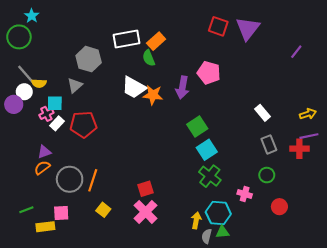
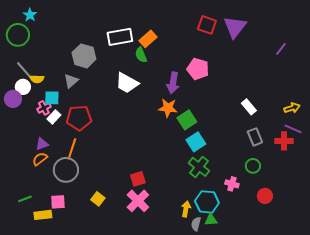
orange star: (153, 95) -> (168, 108), moved
purple line: (309, 136) -> (293, 129), turned 36
orange line: (93, 180) -> (72, 149), moved

